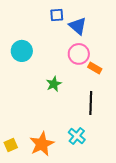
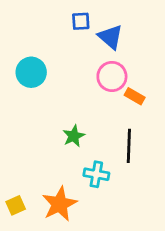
green star: (54, 84) -> (74, 136), moved
cyan cross: (77, 136) -> (96, 174), moved, turned -30

